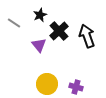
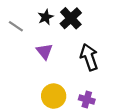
black cross: (59, 31) -> (71, 18), moved
black arrow: (87, 36) -> (89, 57), moved

